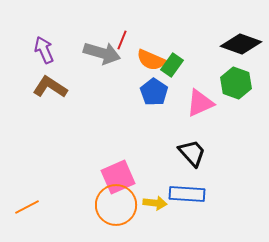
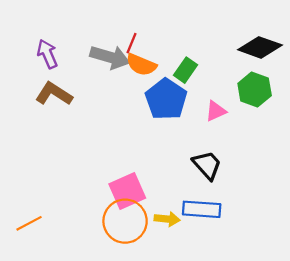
orange semicircle: (151, 60) -> (141, 65), moved
blue pentagon: (154, 92) -> (166, 99), size x1.4
pink triangle: (200, 103) -> (216, 111), size x0.7

